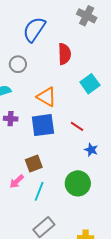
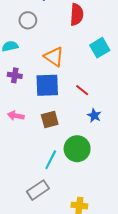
brown square: (34, 164) -> (50, 119), moved
pink arrow: (17, 181) -> (16, 116), moved, turned 49
cyan line: (39, 191) -> (51, 160), moved

